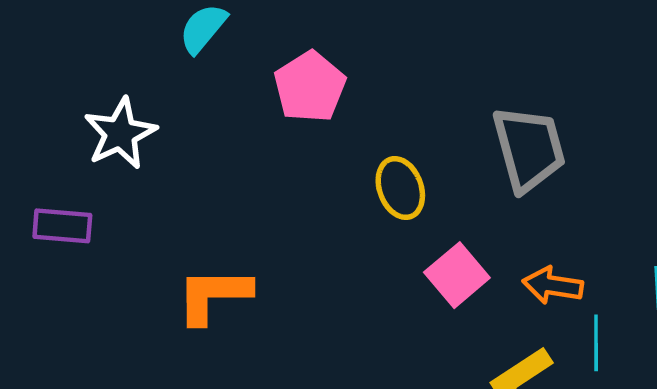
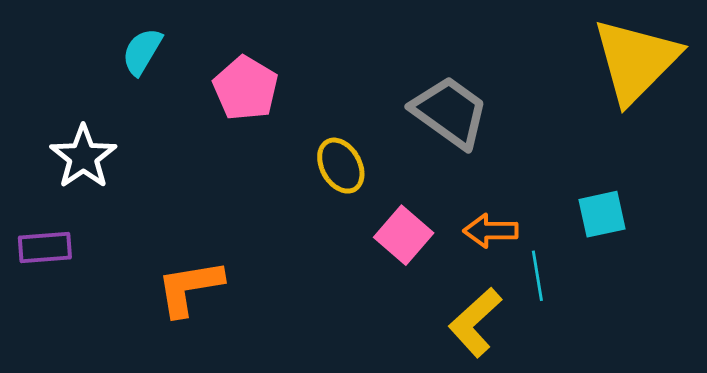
gray trapezoid: (529, 149) -> (450, 112), turned -30

